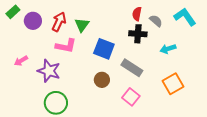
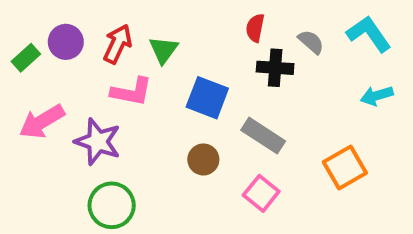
green rectangle: (13, 12) -> (26, 58), moved
red semicircle: (137, 14) -> (255, 28), moved
cyan arrow: (168, 49) -> (377, 96), moved
pink arrow: (21, 61) -> (42, 122), size x1.6

